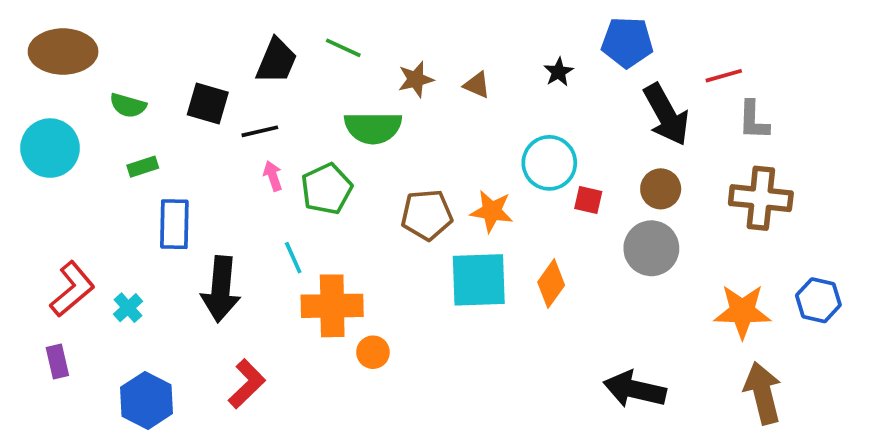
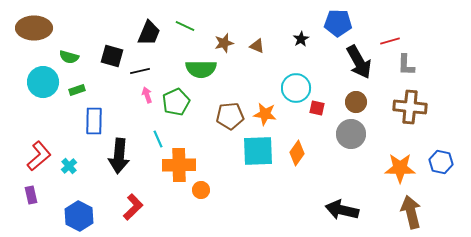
cyan circle: (50, 148) -> (43, 82), moved

